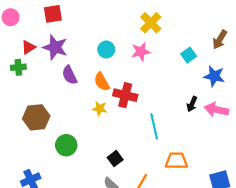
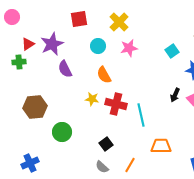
red square: (53, 14) -> (79, 19), moved
yellow cross: (151, 23) -> (119, 22), moved
purple star: (55, 47) -> (52, 44), turned 30
orange semicircle: (102, 82) -> (104, 75), moved
red cross: (125, 95) -> (116, 104), moved

